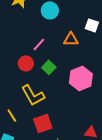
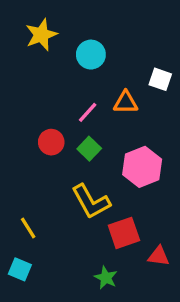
pink line: (39, 44) -> (88, 112), moved
yellow L-shape: (33, 95) -> (91, 202), moved
red square: (43, 123) -> (124, 233), moved

